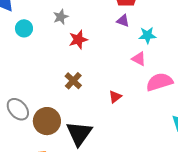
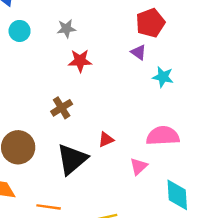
pink triangle: (139, 59) -> (139, 166), moved, turned 35
black triangle: (79, 133) -> (72, 159), moved

